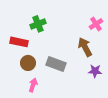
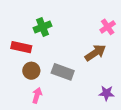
brown arrow: (85, 47) -> (95, 53), turned 84
purple star: (95, 71) -> (106, 93), moved

